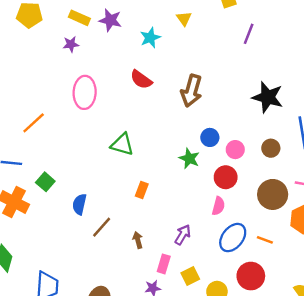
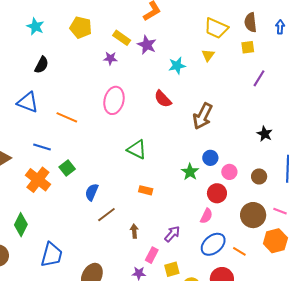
black star: (268, 97) -> (265, 134), size x0.6
orange line: (34, 123) -> (67, 117), turned 55
orange rectangle: (142, 190) -> (146, 190), turned 72

